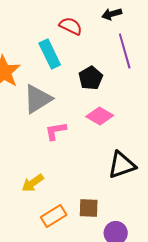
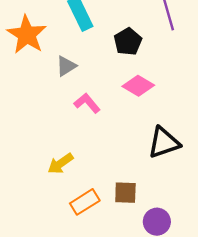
gray triangle: (38, 99) -> (66, 66), size x0.6
pink L-shape: (56, 131) -> (87, 103), turned 60

